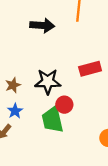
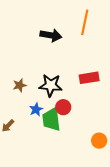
blue star: (15, 111) -> (36, 109), moved

